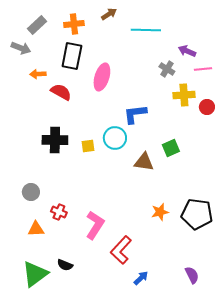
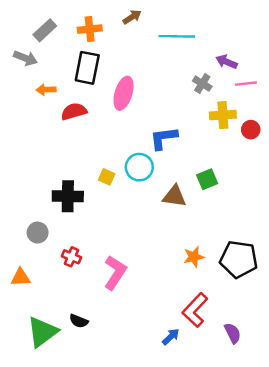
red semicircle: (61, 92) -> (74, 111), turned -45
black cross: (55, 140) -> (68, 196), moved
yellow square: (88, 146) -> (107, 177), turned 32
orange triangle: (36, 229) -> (21, 277), moved
red L-shape: (121, 250) -> (195, 310), moved

